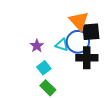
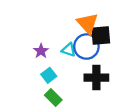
black cross: (87, 58) -> (96, 78), moved

